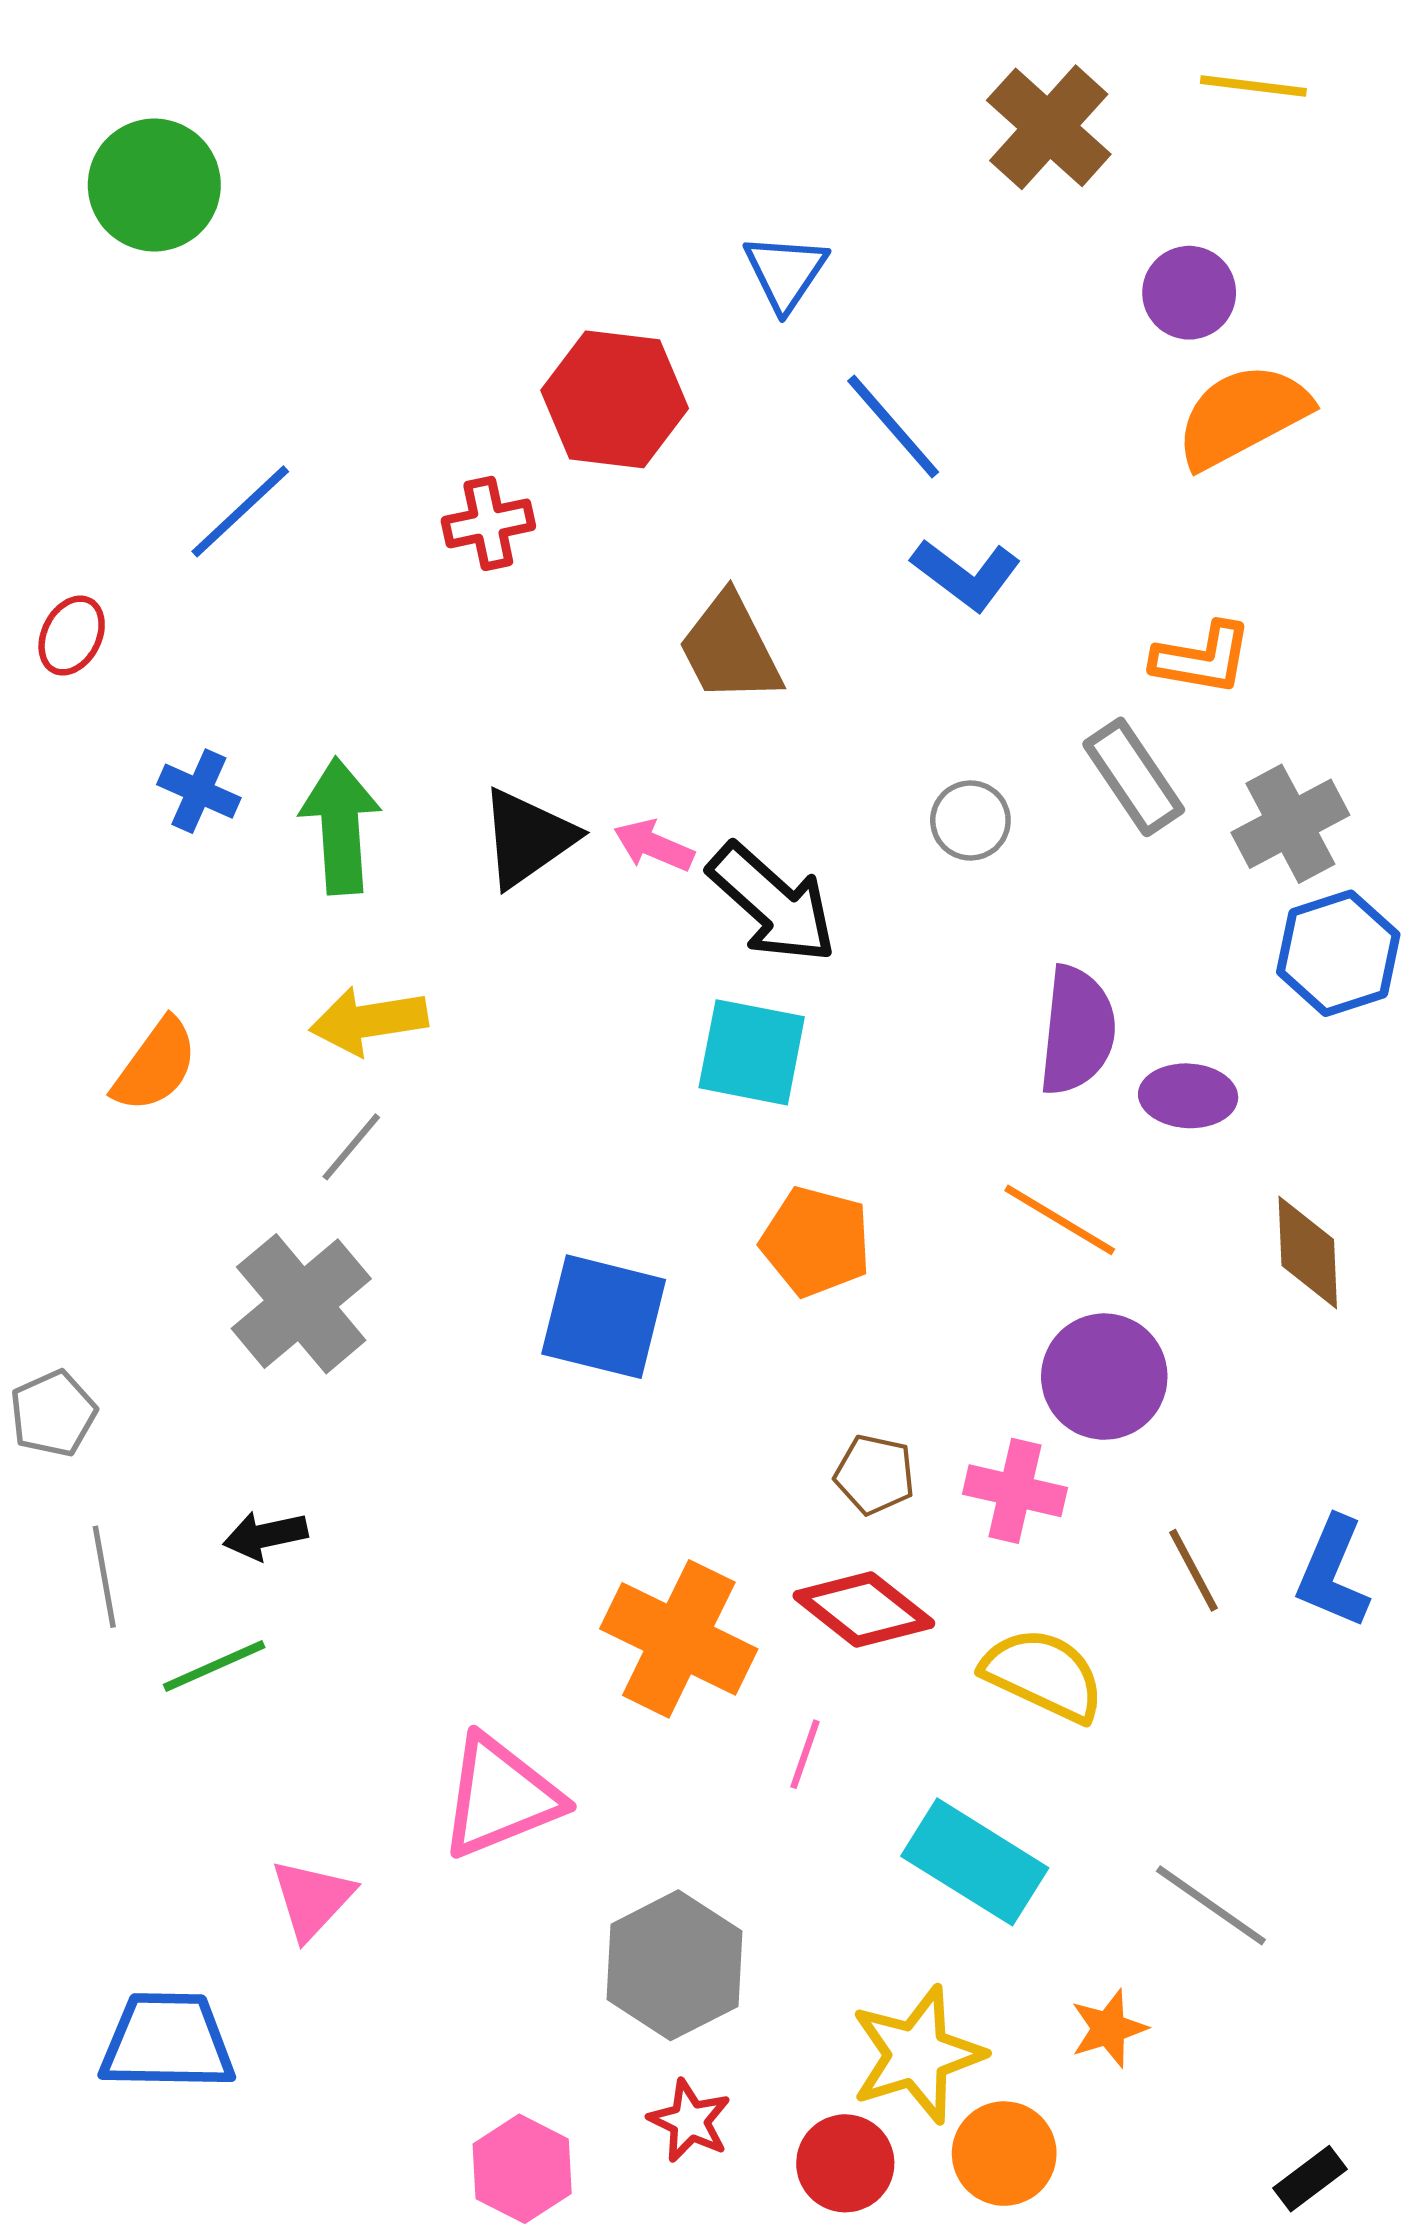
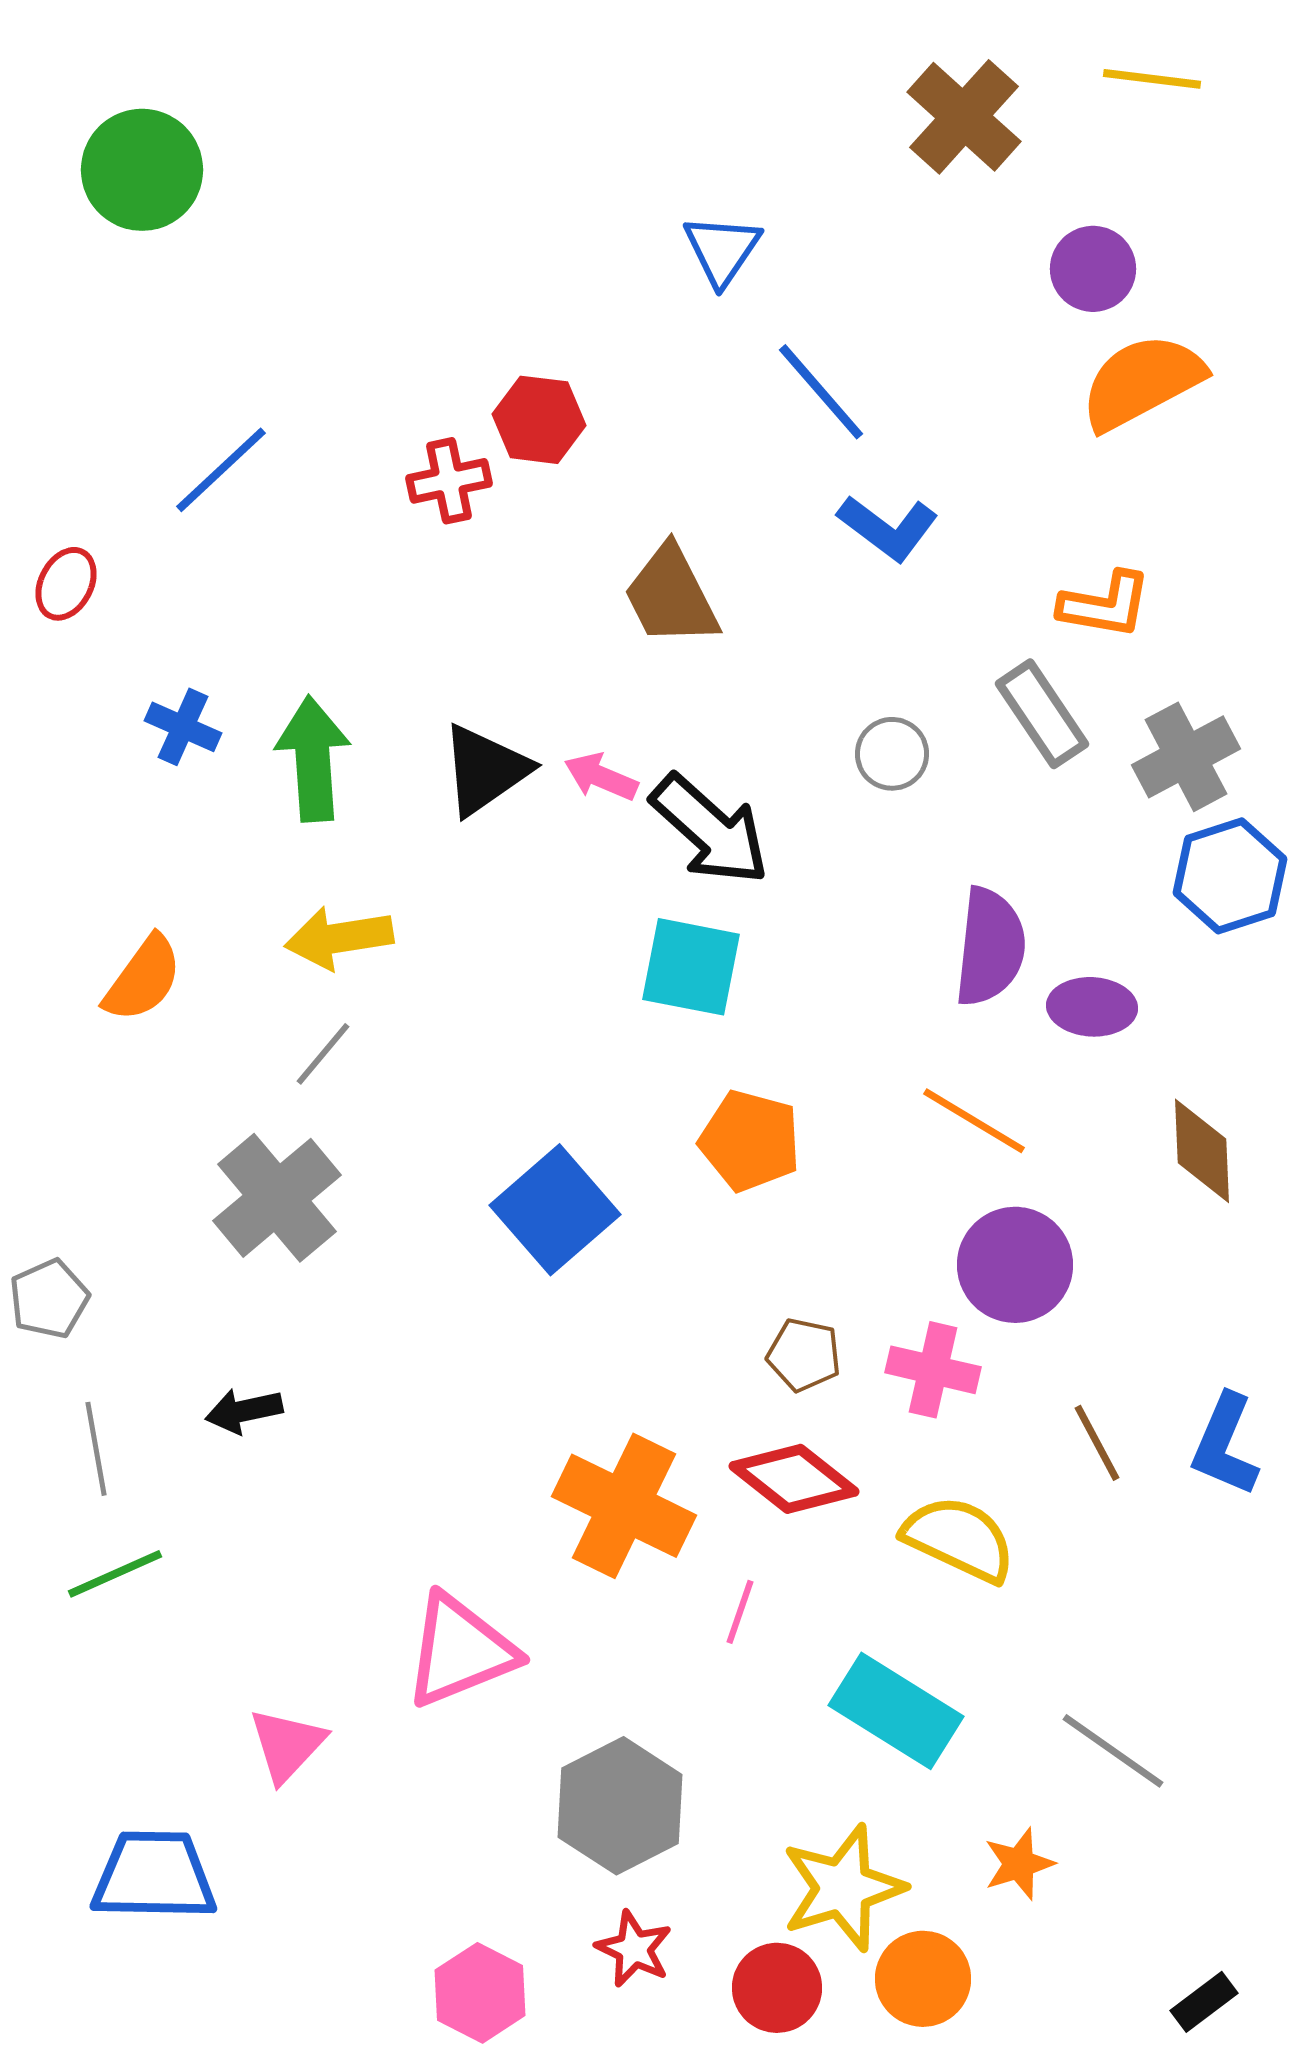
red hexagon: (615, 399) -> (539, 420), moved, size x0.7
blue square: (604, 1317) -> (555, 1210), turned 35
green line: (214, 1666) -> (115, 1574), moved

